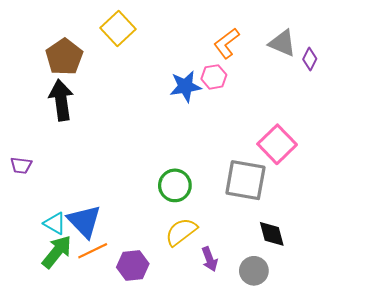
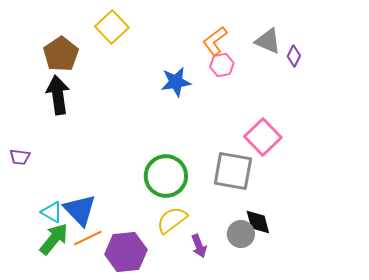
pink hexagon: (214, 77) -> (222, 65), moved
green circle: (175, 185) -> (166, 176), size x1.4
purple hexagon: (133, 266) -> (126, 252), size x1.4
gray circle: (254, 271) -> (241, 234), moved

